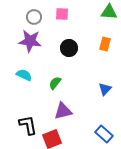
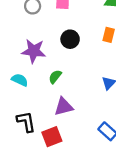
purple star: (30, 41) -> (34, 51), moved
cyan semicircle: (24, 75) -> (20, 80), moved

